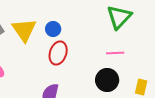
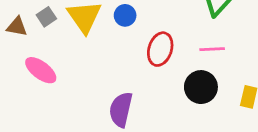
red ellipse: (58, 53) -> (160, 49), moved

